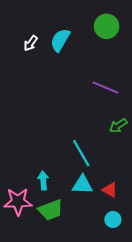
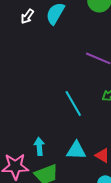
cyan line: (81, 153) -> (73, 103), moved

